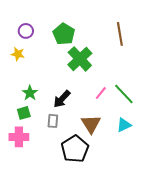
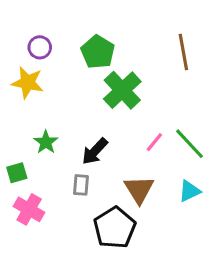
yellow star: (18, 54) -> (28, 83), size x1.5
green square: (24, 113) -> (17, 173), moved
pink cross: (19, 137) -> (29, 209), turned 30

